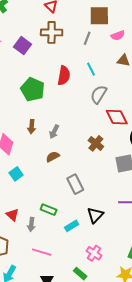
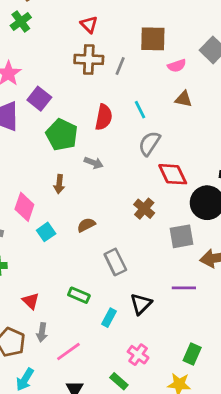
gray line: (87, 38) -> (120, 66), moved
purple square: (23, 46) -> (39, 99), moved
gray arrow: (54, 132) -> (94, 163), moved, turned -96
cyan square: (16, 174) -> (46, 232), moved
gray arrow: (31, 224) -> (42, 332), moved
cyan rectangle: (72, 226) -> (109, 318), turned -32
pink line: (42, 252) -> (68, 351), turned -54

